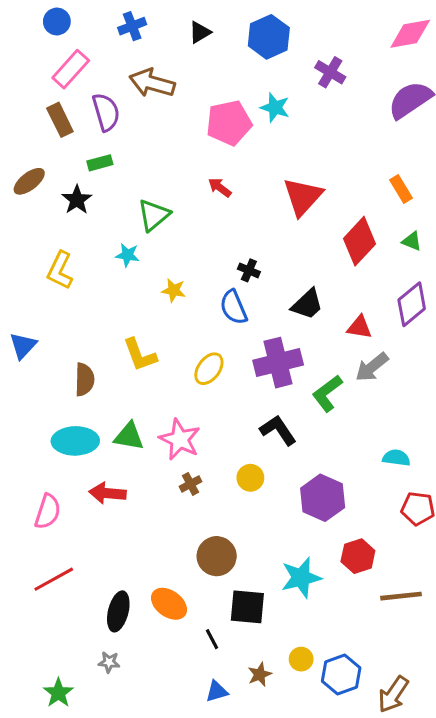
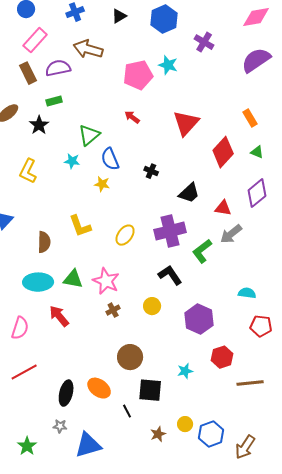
purple semicircle: (106, 112) -> (58, 68), turned -85
blue semicircle: (234, 307) -> (110, 159), moved
red arrow: (108, 493) -> (59, 316), turned 45
cyan star: (301, 578) -> (185, 371), size x0.6
blue triangle: (217, 691) -> (88, 445), moved, size x1.8

